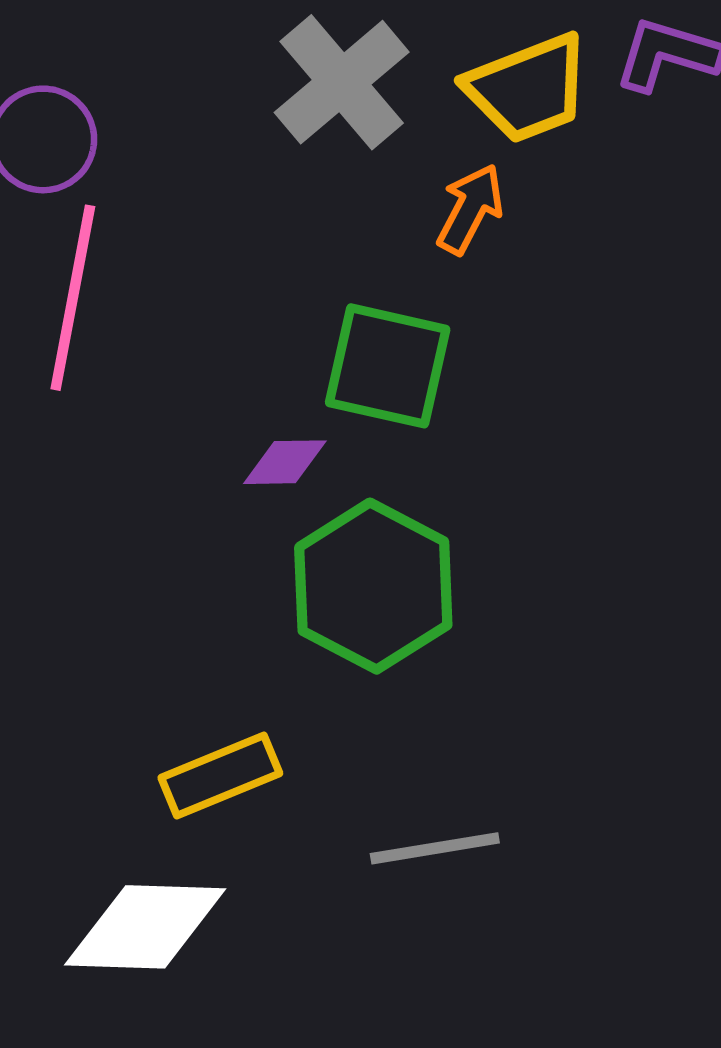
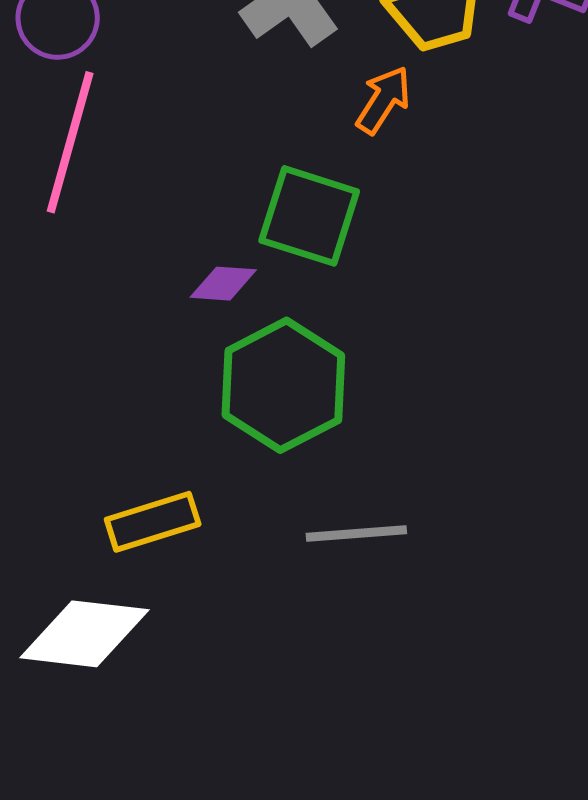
gray line: (435, 848) -> (356, 533), moved

